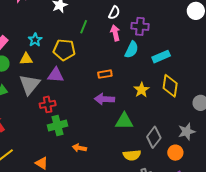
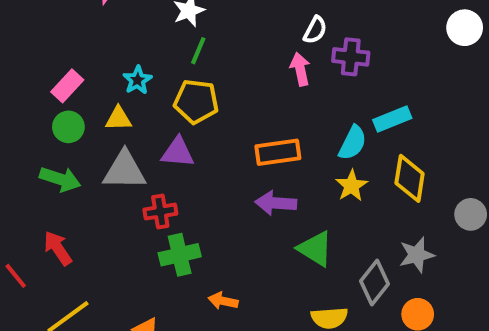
white semicircle: (114, 13) -> (315, 30), moved
green line: (84, 27) -> (198, 51), moved
cyan semicircle: (132, 50) -> (353, 143), moved
orange rectangle: (105, 74) -> (278, 152), size x1.5
gray triangle: (30, 84) -> (124, 170), turned 50
green triangle: (124, 121) -> (315, 249), turned 30
gray star: (187, 132) -> (417, 255), moved

